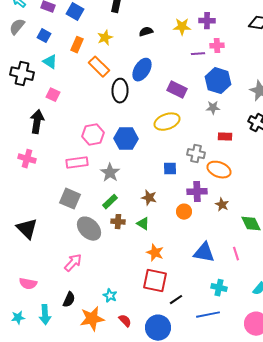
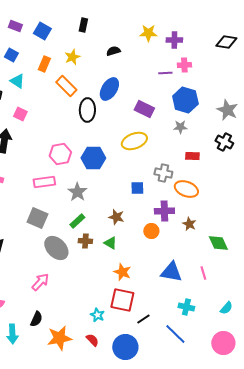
yellow star: (182, 27) -> (148, 33), moved
cyan star: (110, 296) -> (97, 315), moved
blue line: (208, 315) -> (175, 334), turned 55

